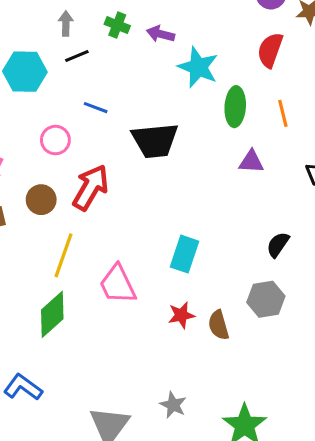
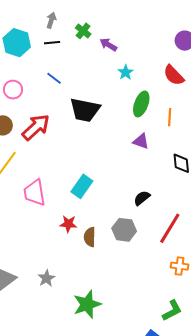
red semicircle: (270, 50) -> (174, 75), turned -80
cyan star: (198, 67) -> (126, 72), size x0.6
pink circle: (55, 140) -> (13, 90), moved

